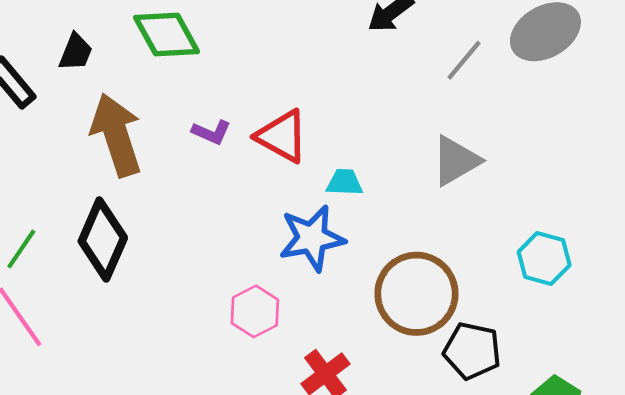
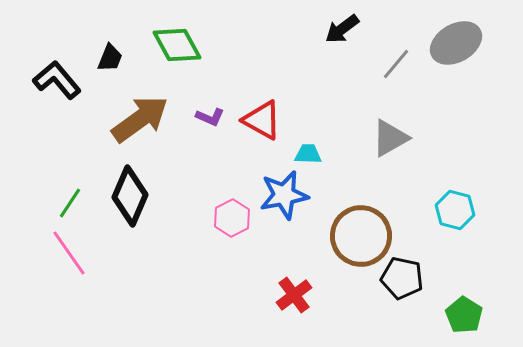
brown arrow: (116, 135) -> (140, 119), turned 72
pink hexagon: (255, 311) -> (232, 218), moved

